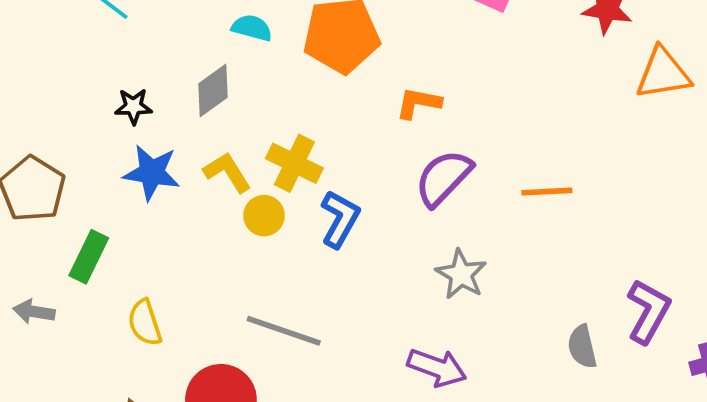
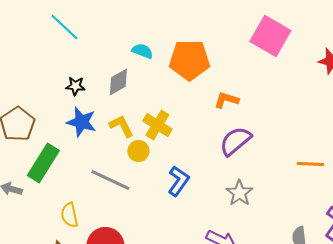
orange line: (547, 192) -> (310, 164), moved
blue L-shape: (340, 219) -> (178, 181), moved
green rectangle: (89, 257) -> (43, 163), size x1.4
yellow semicircle: (145, 323) -> (69, 215), moved
gray line: (284, 331) -> (110, 180), moved

